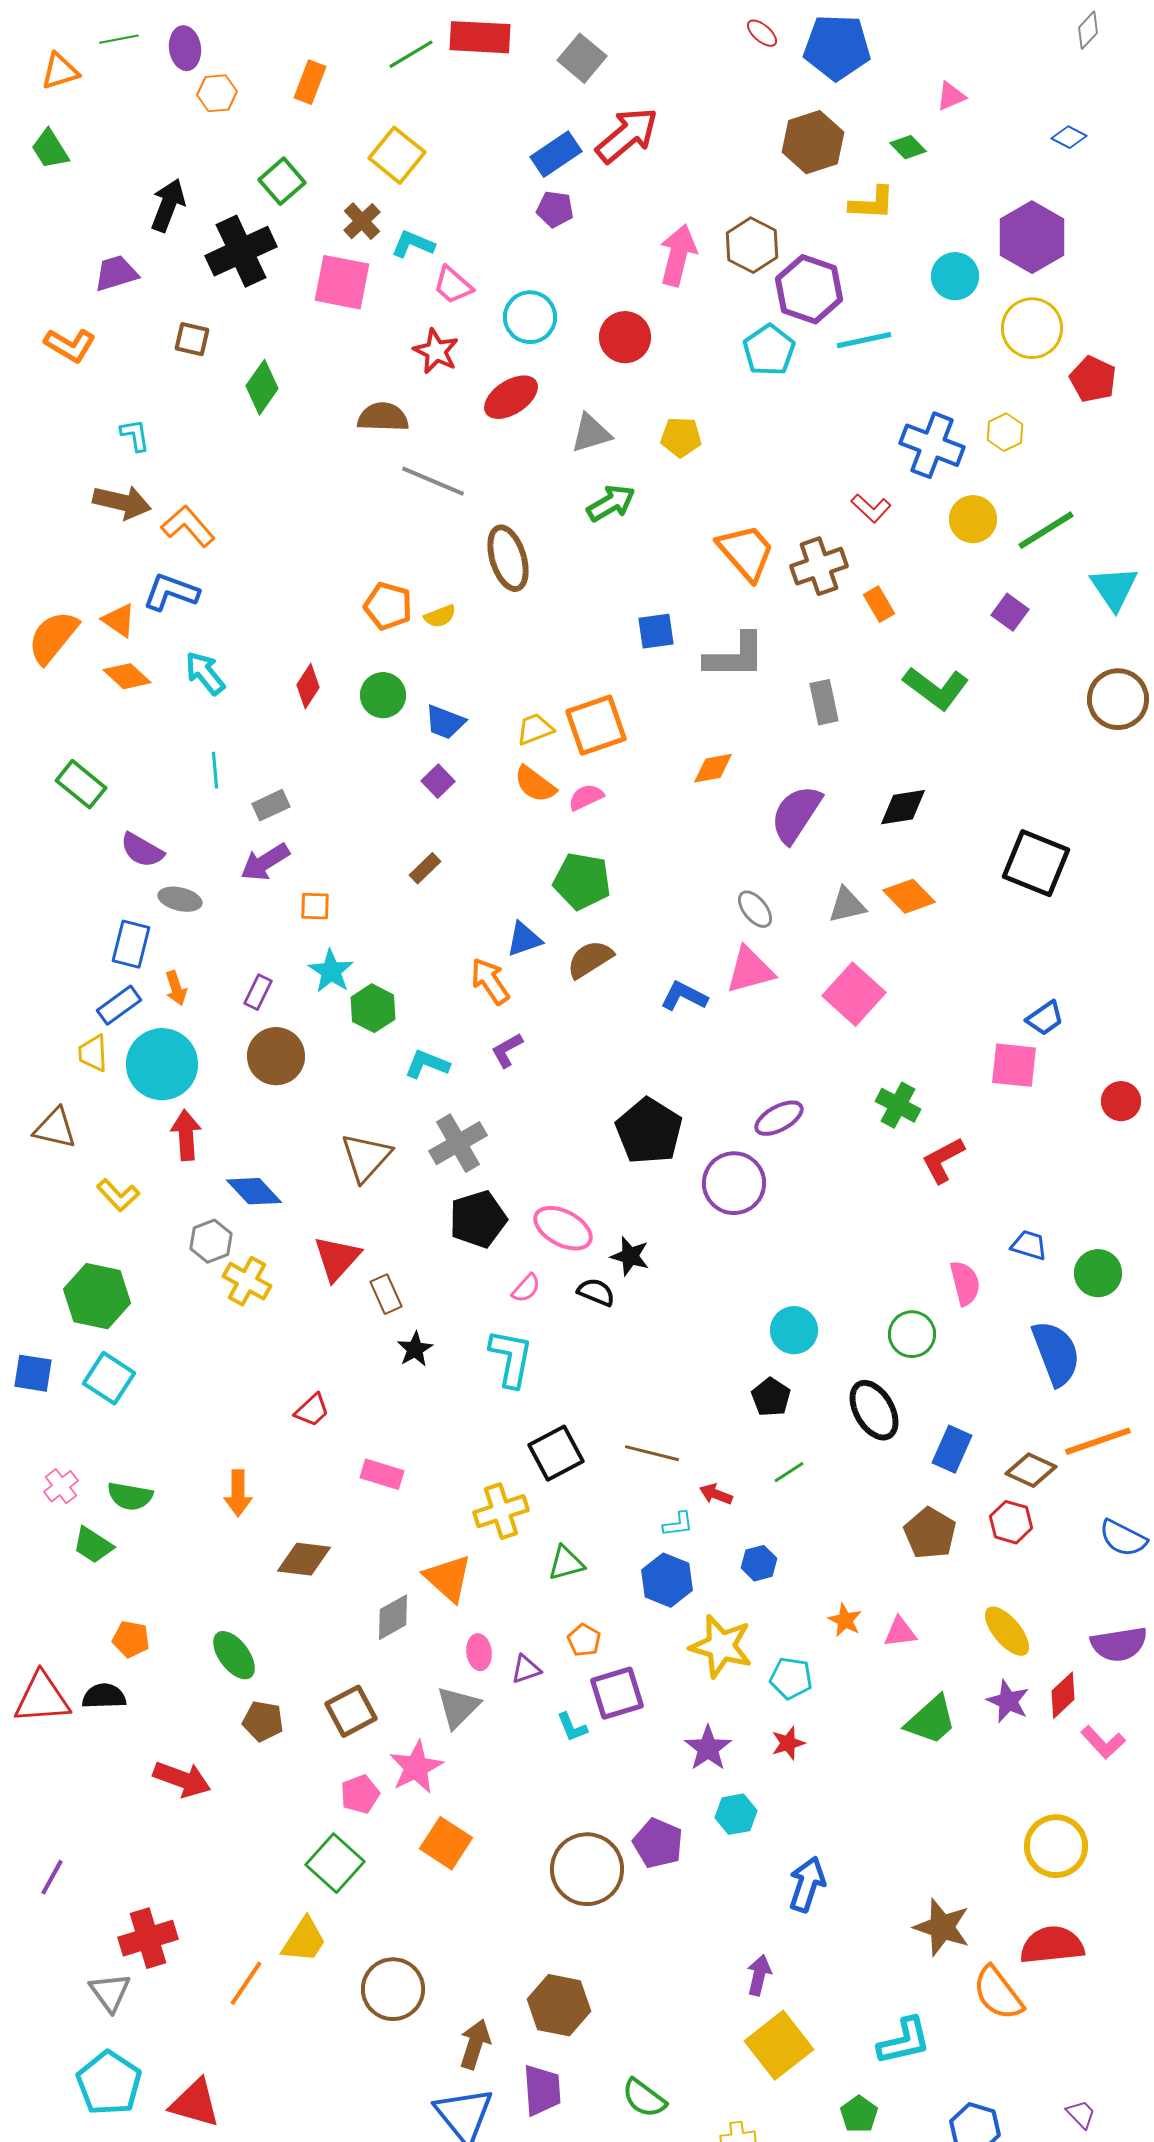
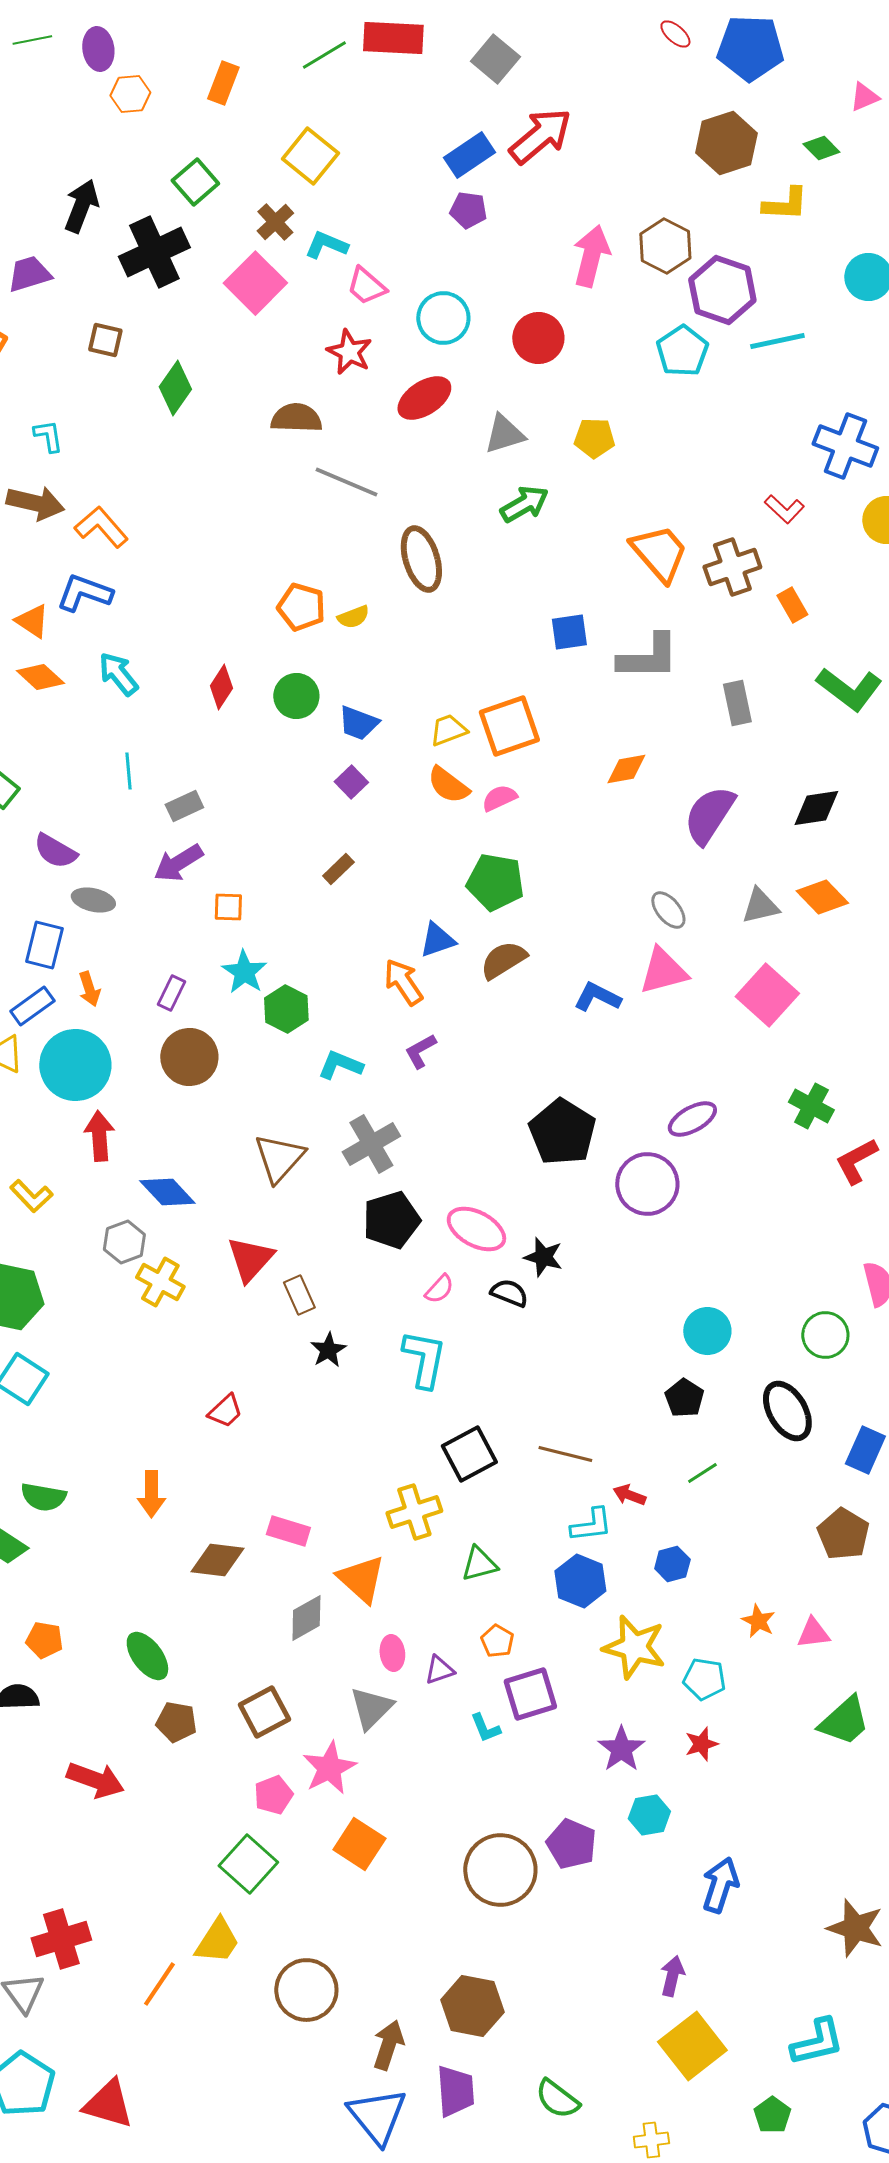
pink square: (342, 282) -> (255, 283), turned 34
pink rectangle: (382, 1474) -> (288, 1531), moved
cyan L-shape: (678, 1524) -> (591, 1525), size x1.4

